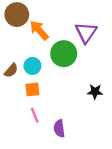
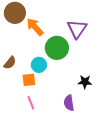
cyan circle: (32, 66) -> (39, 65), moved
purple semicircle: (59, 129) -> (69, 103), moved

